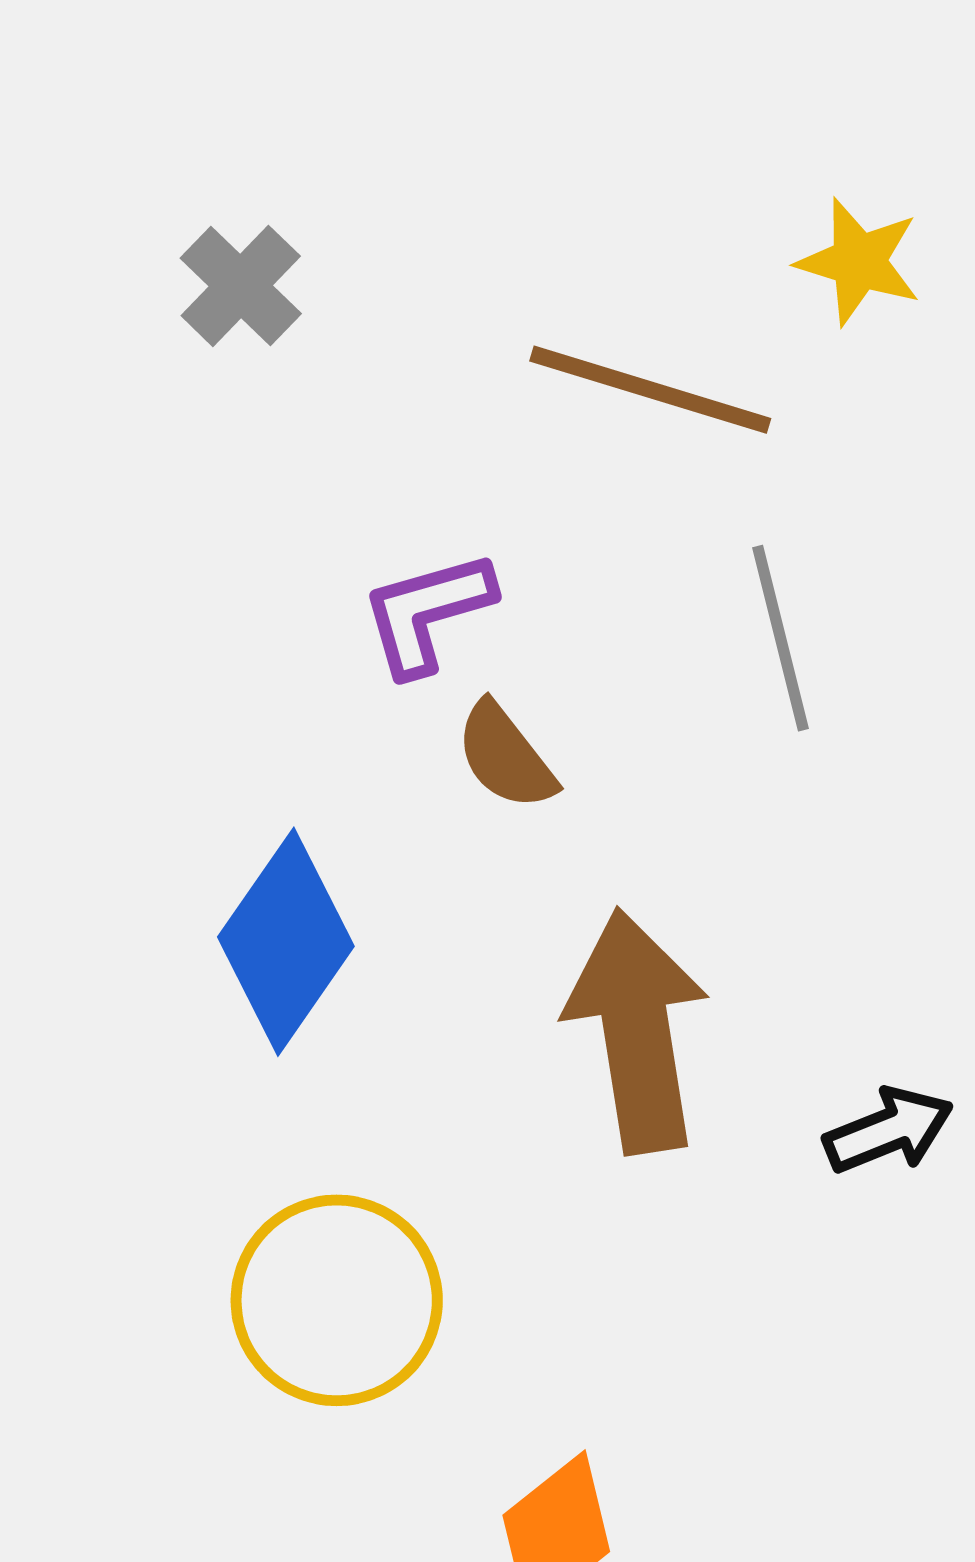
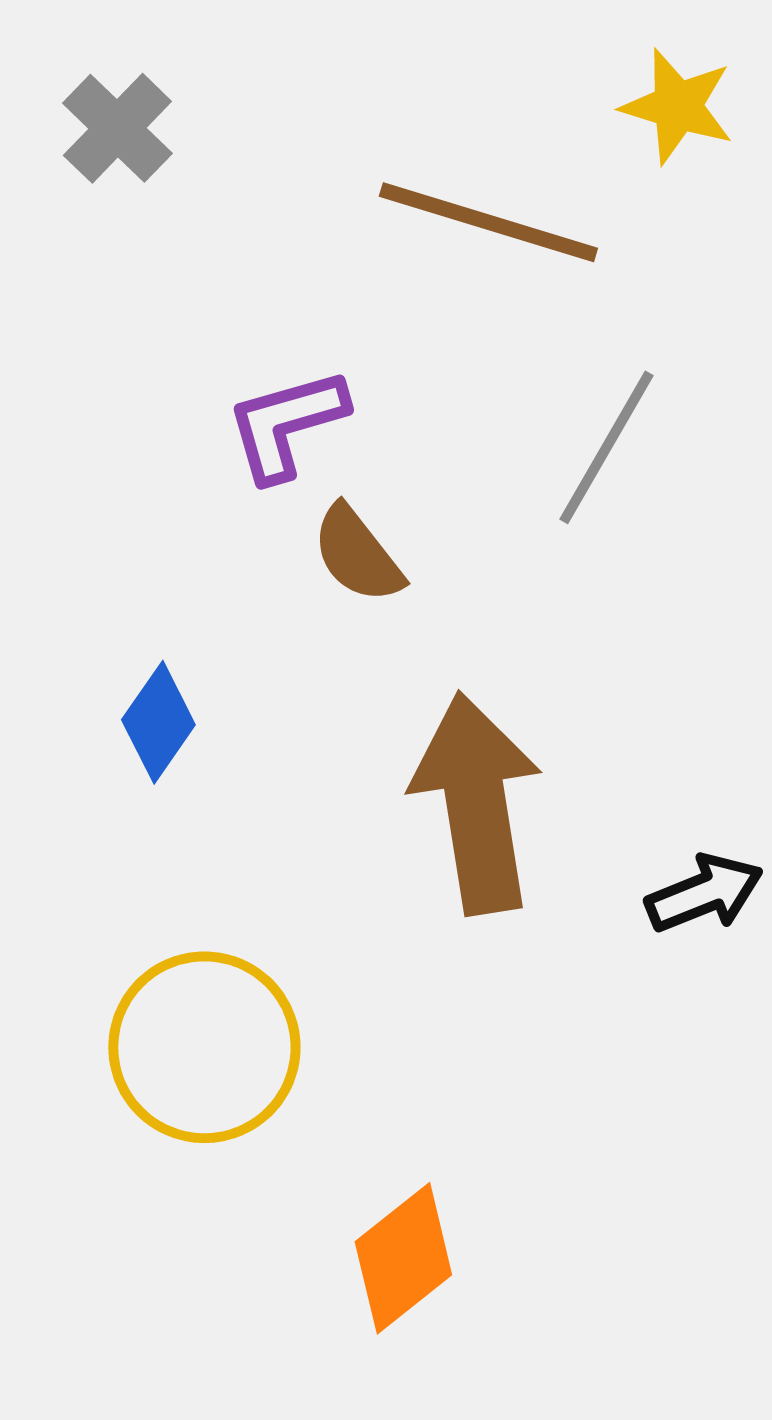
gray line: (780, 638) -> (606, 447), turned 44
blue diamond: (286, 942) -> (158, 722), size x0.6

